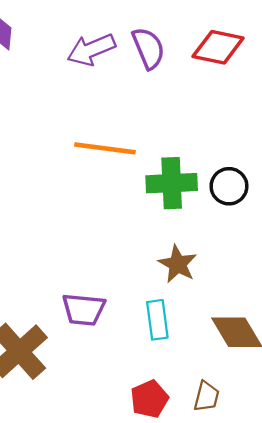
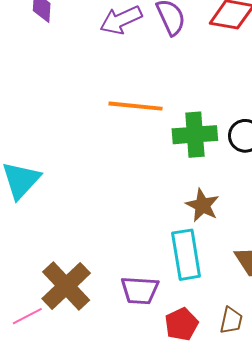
purple trapezoid: (84, 309) -> (140, 290), moved
cyan rectangle: (157, 320) -> (186, 255), size x1.4

